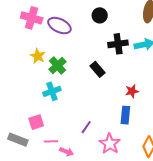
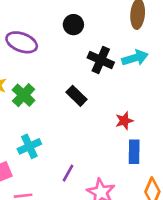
black cross: (118, 44) -> (101, 60), turned 36
cyan cross: (52, 91) -> (29, 146), moved
blue rectangle: (125, 115) -> (134, 152), moved

